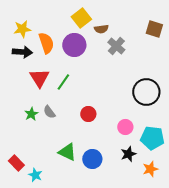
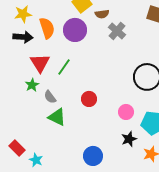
green star: (31, 114) -> (32, 85), moved
green triangle: (67, 152) -> (57, 117), moved
blue circle: (92, 159) -> (93, 156), moved

